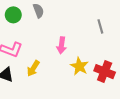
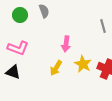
yellow arrow: (33, 68) -> (56, 68), moved

